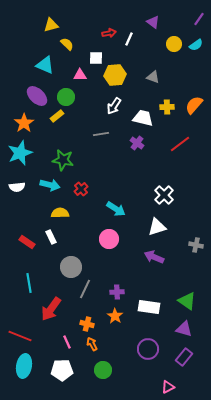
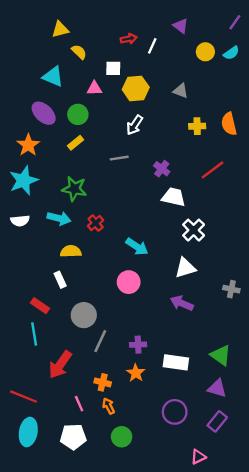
orange semicircle: (194, 105) -> (229, 124), turned -54
yellow rectangle: (57, 116) -> (76, 143), moved
white trapezoid: (143, 118) -> (173, 197), moved
red rectangle: (27, 242) -> (40, 306), moved

